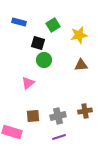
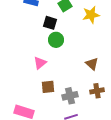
brown triangle: (81, 65) -> (92, 64), moved, turned 48
brown square: (33, 116) -> (48, 87), moved

